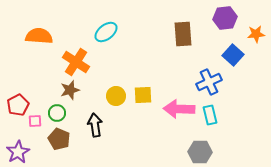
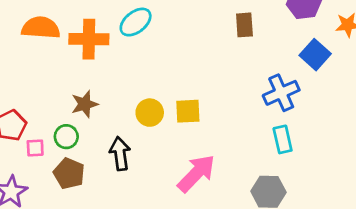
brown rectangle: (183, 34) -> (244, 25), size x0.7
orange cross: (76, 62) -> (89, 39), moved, turned -32
pink arrow: (179, 109) -> (196, 173), moved, turned 132

